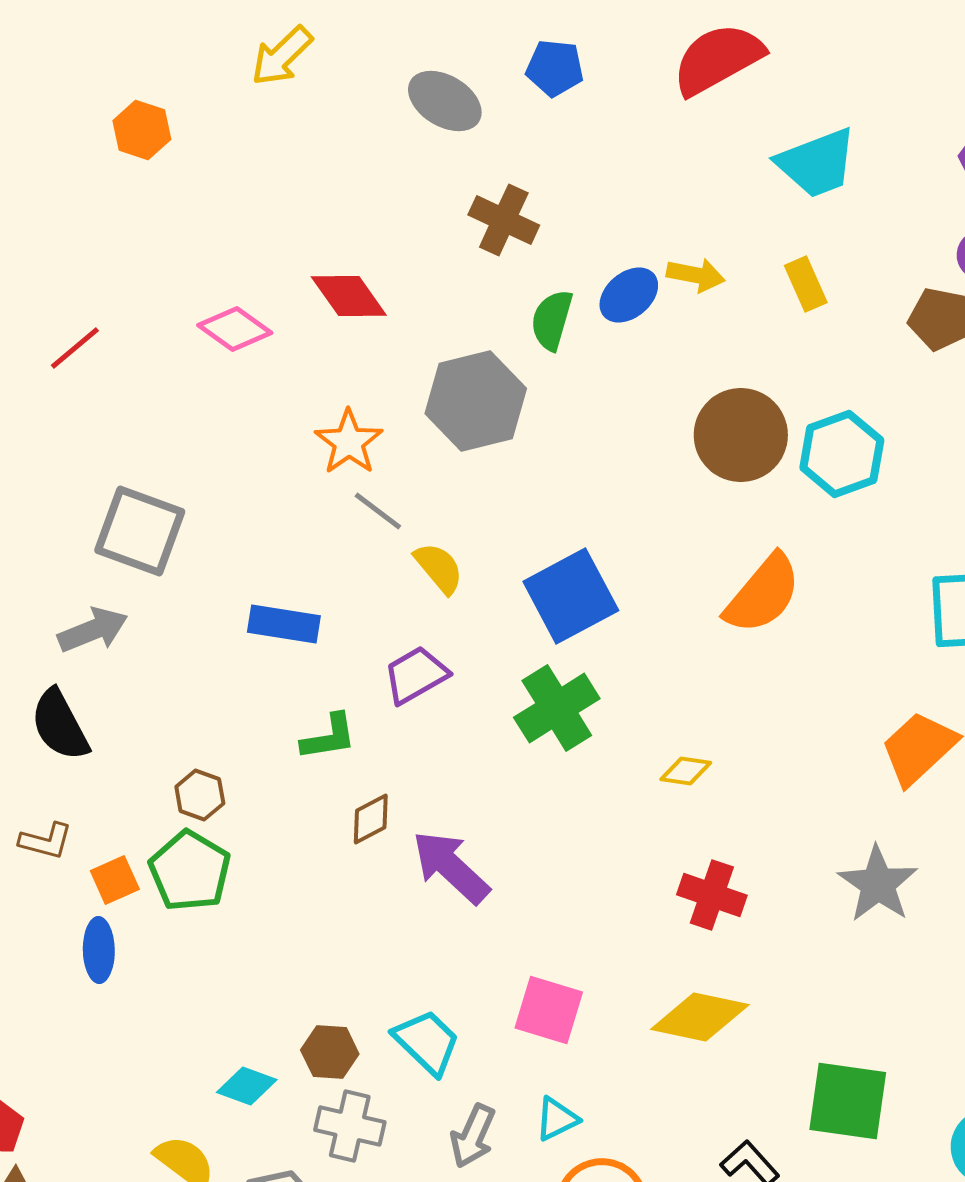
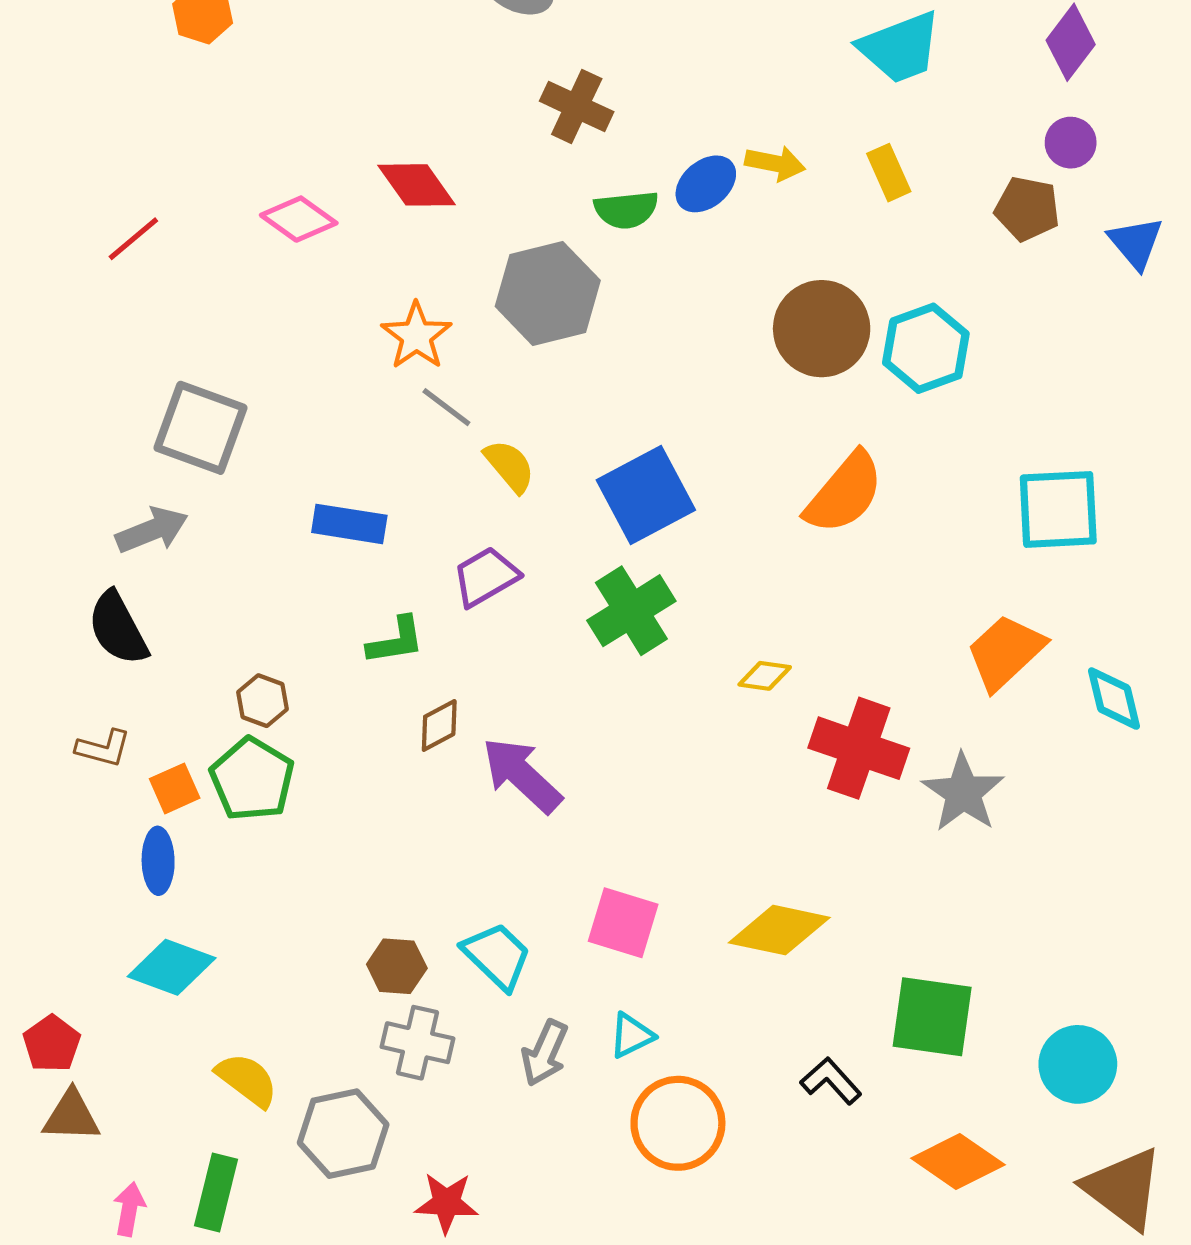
green semicircle: (552, 320) -> (626, 210), turned -112
red cross: (712, 895) -> (859, 748), moved, size x1.4
cyan diamond: (247, 1086) -> (172, 967), moved, size x1.4

